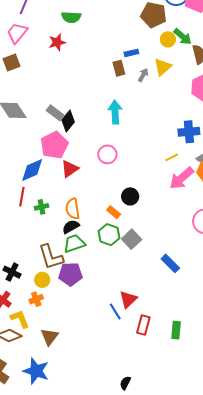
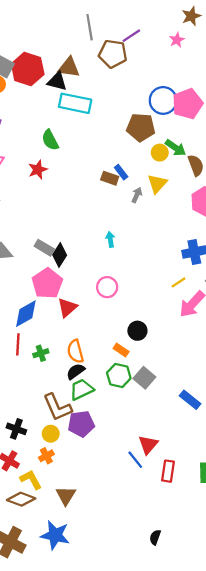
green semicircle: (71, 17) -> (50, 140), turned 66
blue rectangle: (131, 53) -> (121, 172), turned 72
brown rectangle: (119, 68) -> (110, 178), moved, turned -49
cyan arrow: (115, 112) -> (110, 239), size x0.6

